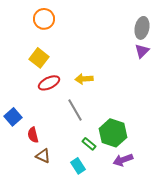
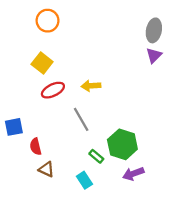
blue square: (13, 117) -> (14, 127), turned 30

